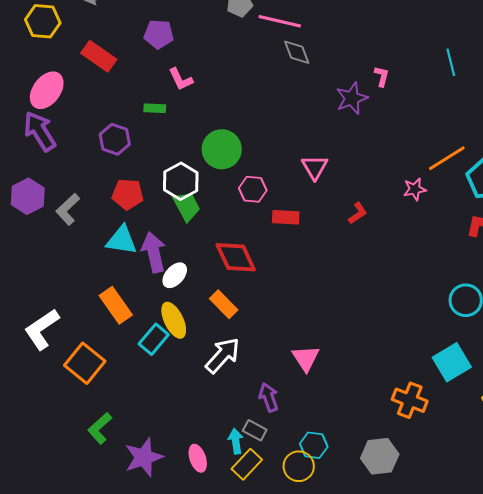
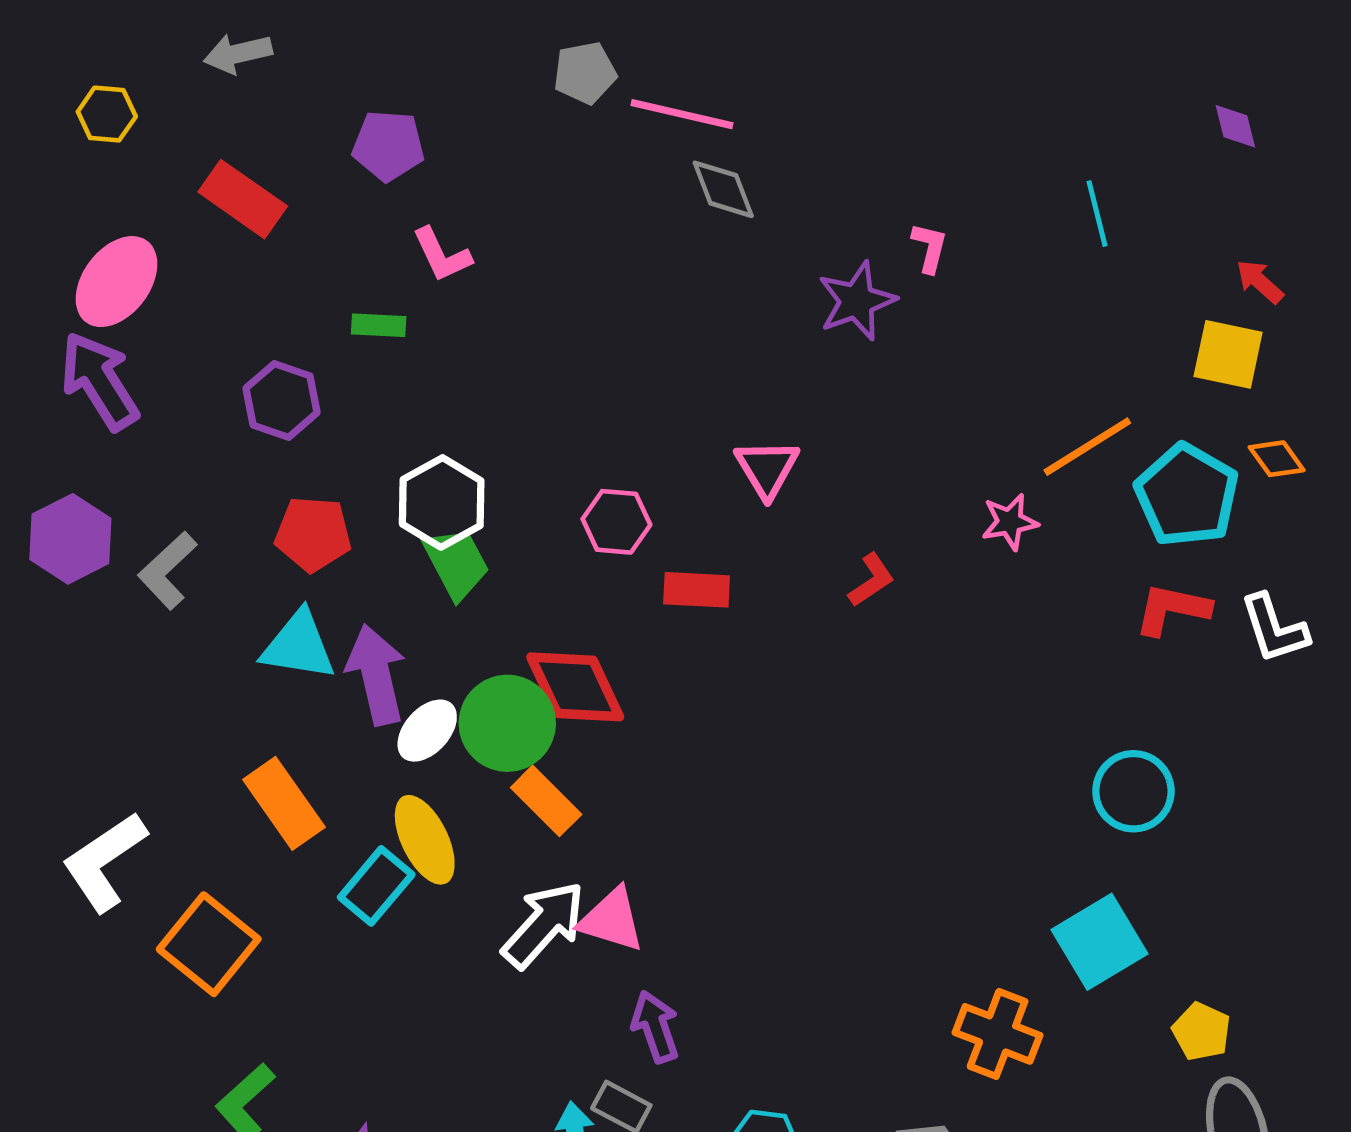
yellow hexagon: (43, 21) -> (107, 114), size x0.7
green circle: (222, 149) -> (507, 723), moved
pink triangle: (306, 358) -> (612, 920), moved, turned -40

